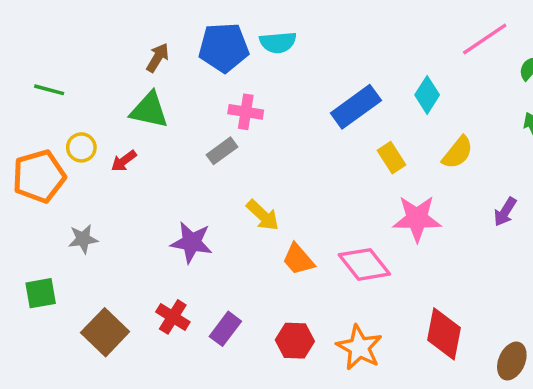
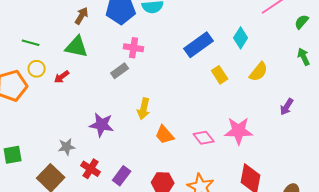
green line: (49, 90) -> (31, 43), moved
yellow arrow: (263, 215) -> (144, 109), turned 60
pink star: (417, 219) -> (239, 131), moved
gray star: (83, 239) -> (67, 147), moved
pink diamond: (364, 264) -> (204, 138), size x0.7

